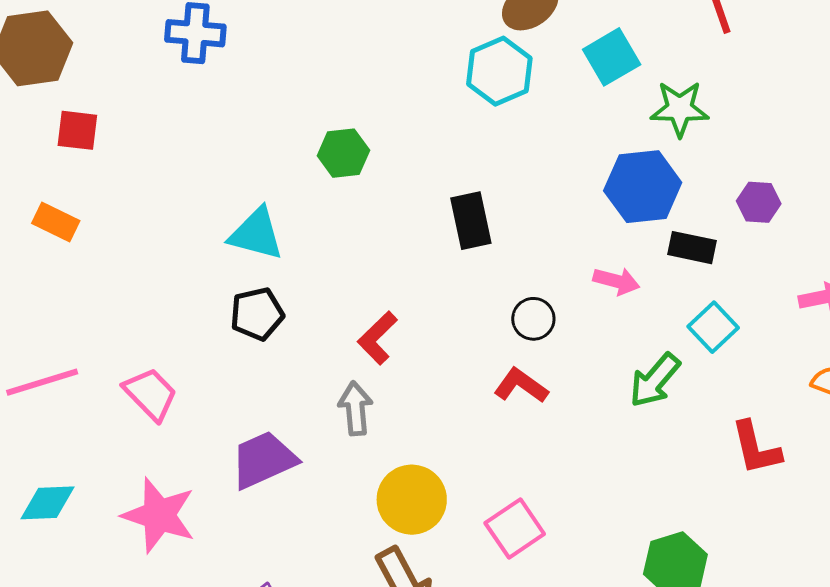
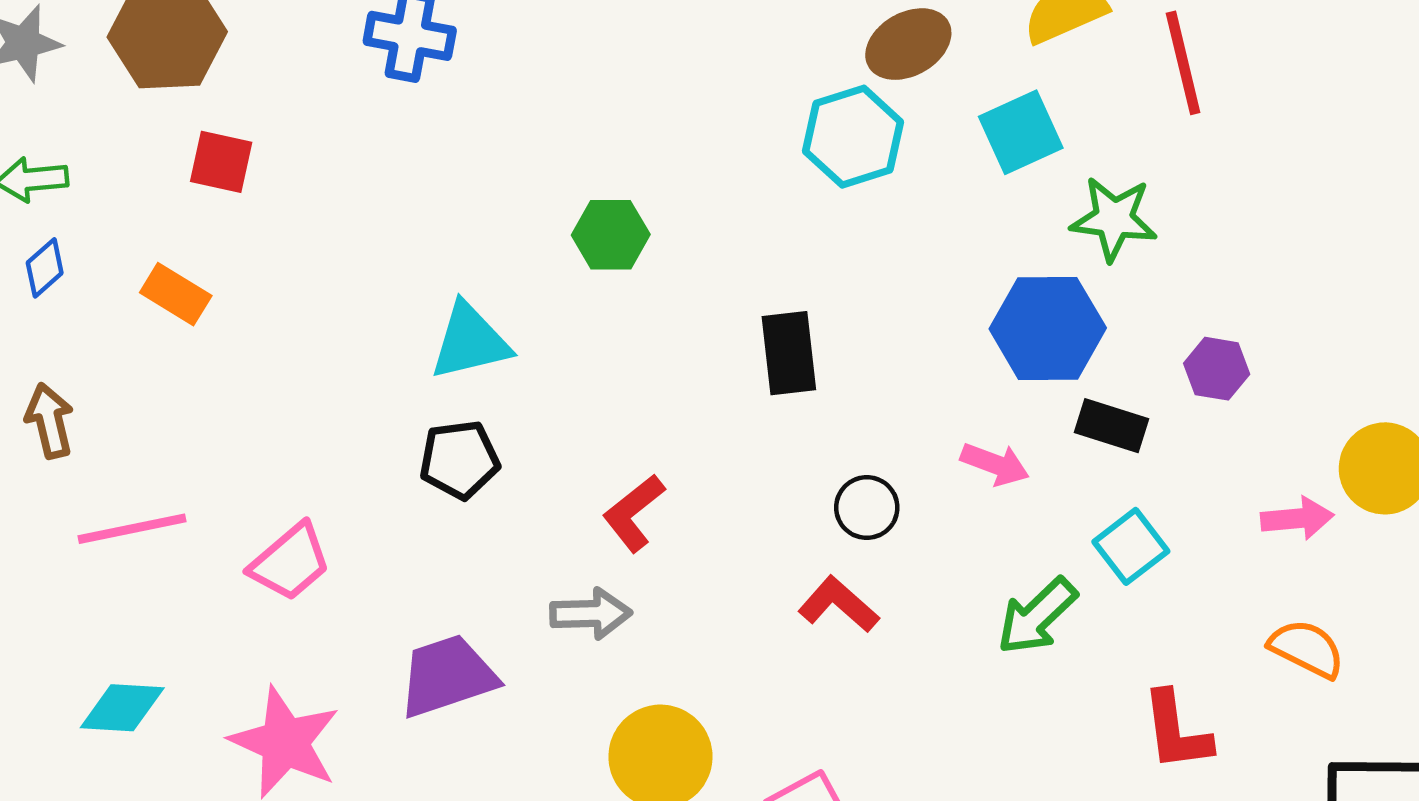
cyan triangle: (256, 234) -> (470, 341), turned -34
pink trapezoid: (150, 394) -> (290, 562), turned 88
gray arrow: (355, 408) -> (591, 614), turned 88

